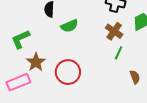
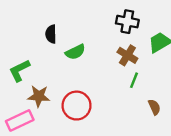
brown star: (36, 62) -> (39, 96), turned -30

